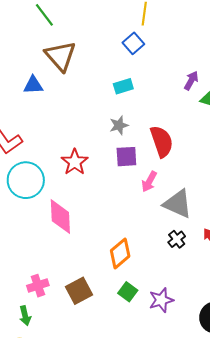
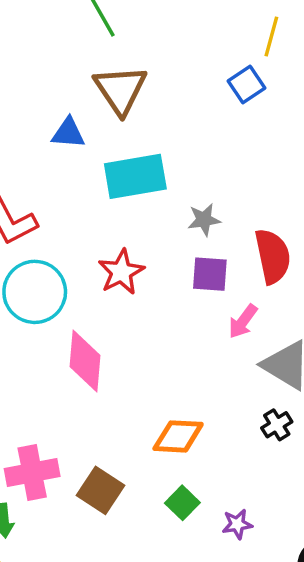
cyan rectangle: (123, 86) -> (135, 176), moved, size x1.8
orange diamond: (120, 253) -> (178, 436), turned 36
pink cross: (38, 286) -> (32, 472), size x1.4
brown square: (79, 291) -> (100, 490), turned -36
purple star: (161, 300) -> (237, 524), size x0.7

